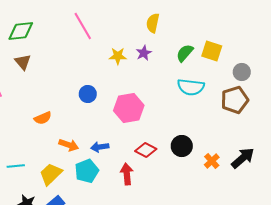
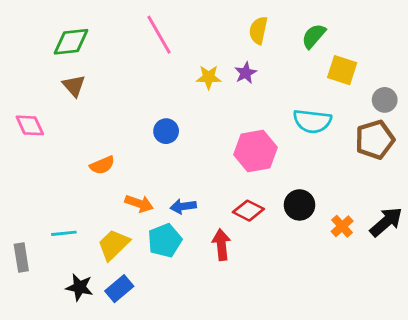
green semicircle: (185, 53) -> (314, 36), moved
pink hexagon: (129, 108) -> (255, 151), moved

